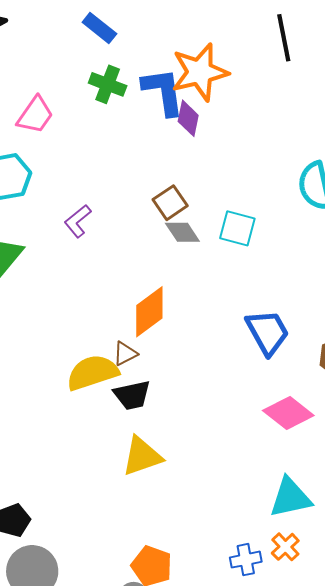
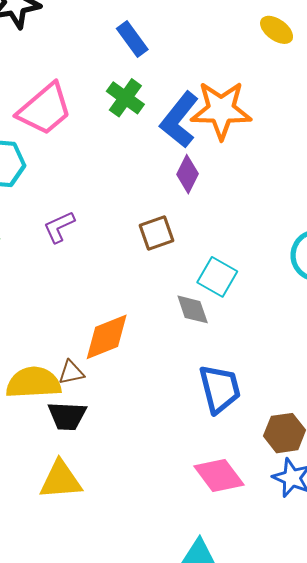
blue L-shape: (163, 92) -> (179, 120), turned -148
pink trapezoid: (35, 115) -> (45, 109), size x1.4
purple diamond: (188, 118) -> (188, 174), moved
gray diamond: (182, 232) -> (193, 309), moved

